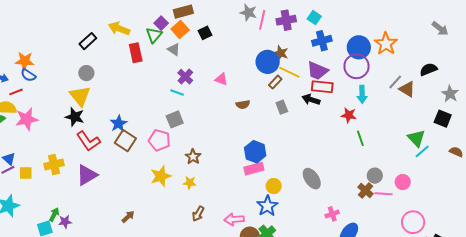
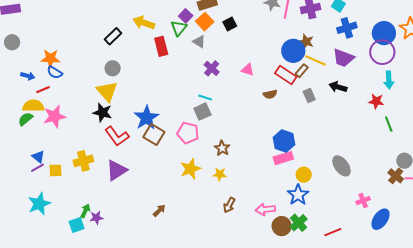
red rectangle: (322, 87) -> (286, 75), moved, turned 30
cyan line: (177, 92) -> (205, 98), moved
blue star: (119, 124) -> (147, 118), size x1.4

